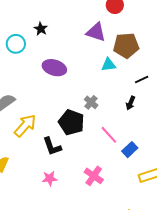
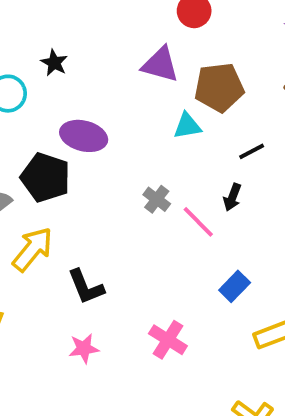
black pentagon: (71, 122) -> (46, 177), moved
pink line: (109, 135) -> (198, 222), moved

